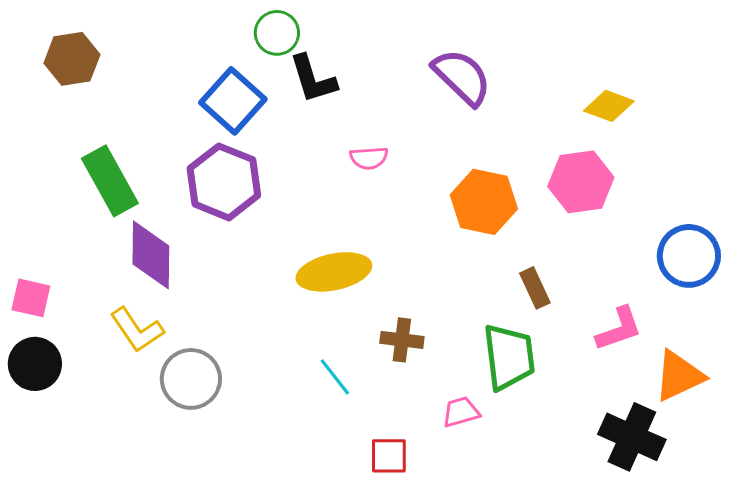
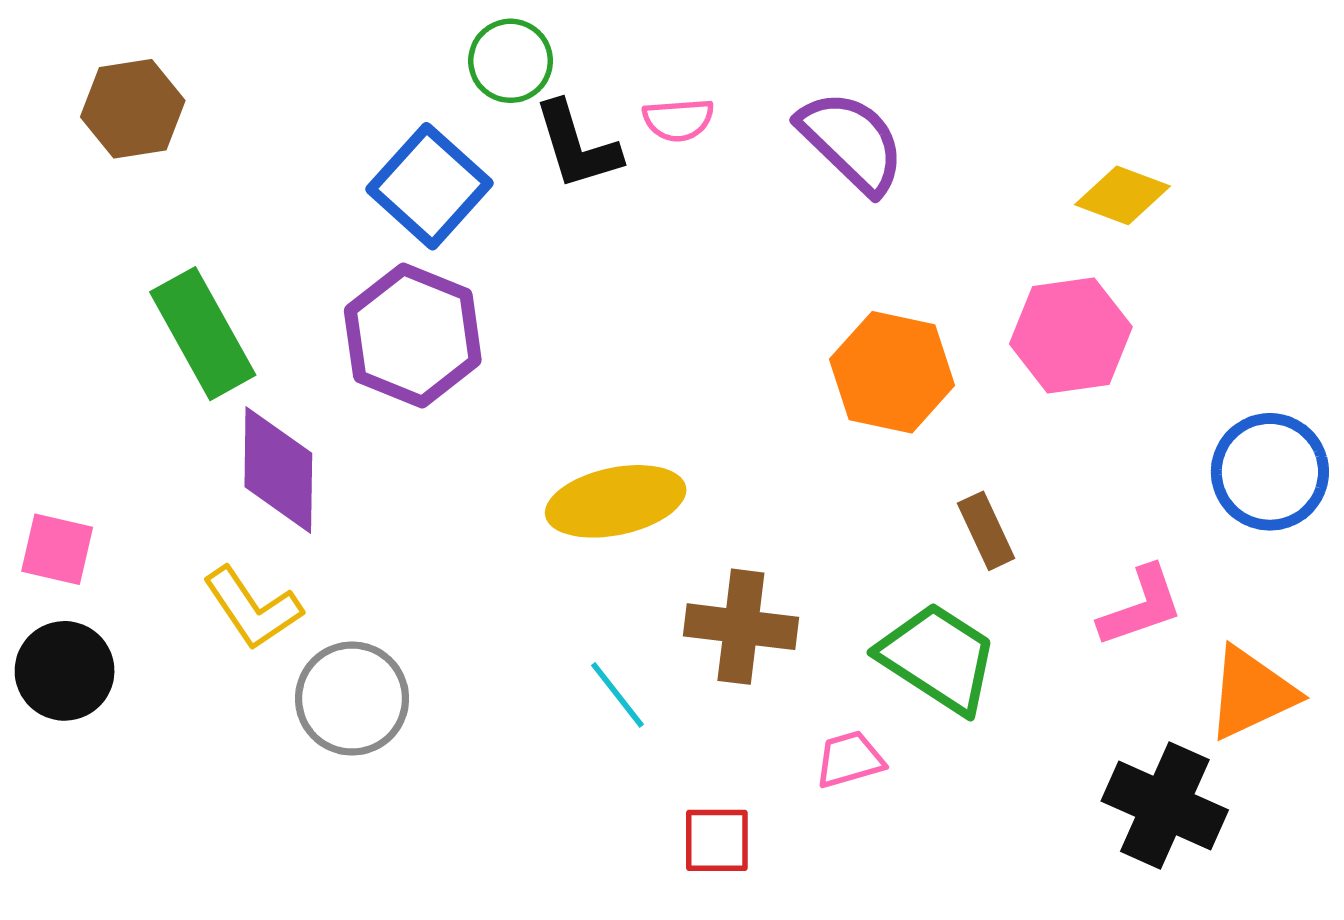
pink semicircle: (369, 158) -> (678, 120), moved
brown cross: (402, 340) -> (741, 627), size x1.4
green trapezoid: (509, 357) -> (938, 658), turned -50

